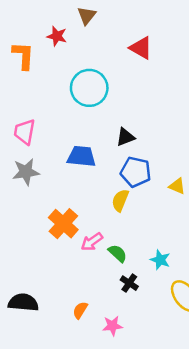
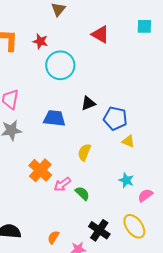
red star: (57, 36) -> (40, 41), moved
blue pentagon: (136, 172) -> (115, 118), moved
cyan star: (160, 260) -> (126, 180), moved
black cross: (129, 283) -> (99, 230), moved, size x1.5

